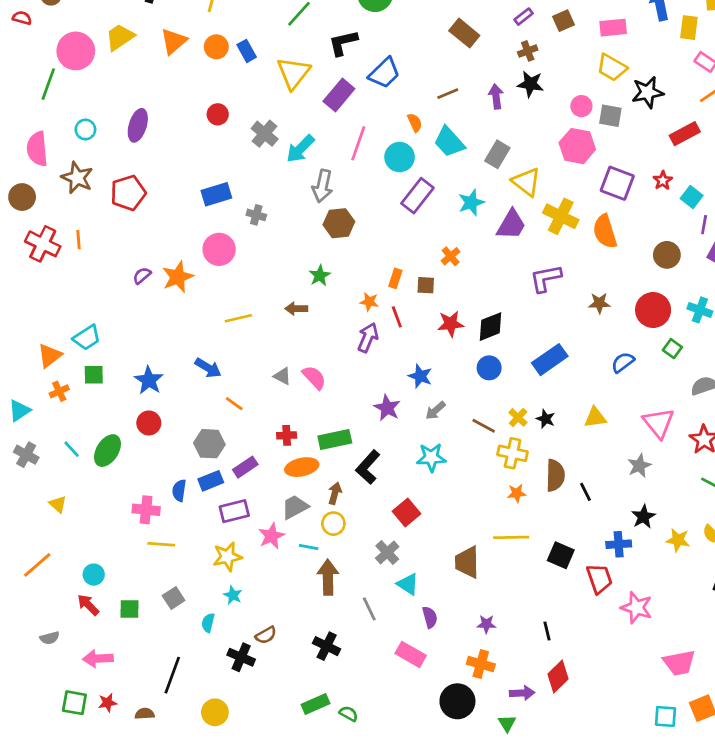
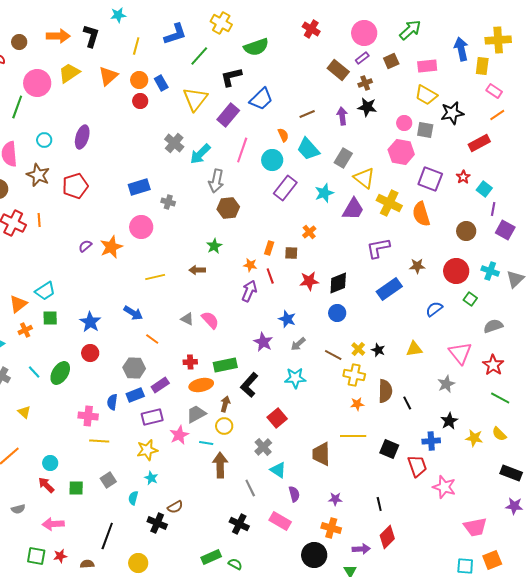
brown rectangle: (464, 33) -> (338, 70), moved
red circle: (218, 114) -> (140, 101), moved
blue rectangle: (550, 360) -> (389, 289), moved
black cross: (327, 646) -> (239, 524), moved

